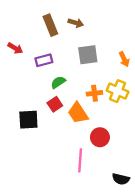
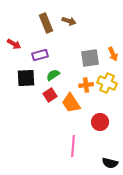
gray square: (88, 55) -> (90, 58), moved
black square: (28, 120) -> (26, 78), moved
red circle: (100, 137) -> (100, 122), moved

